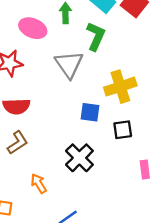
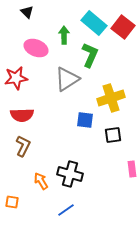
gray triangle: (69, 64) -> (67, 79), turned 32
brown L-shape: (18, 143) -> (23, 146), turned -30
black cross: (79, 158) -> (70, 174), moved, turned -30

